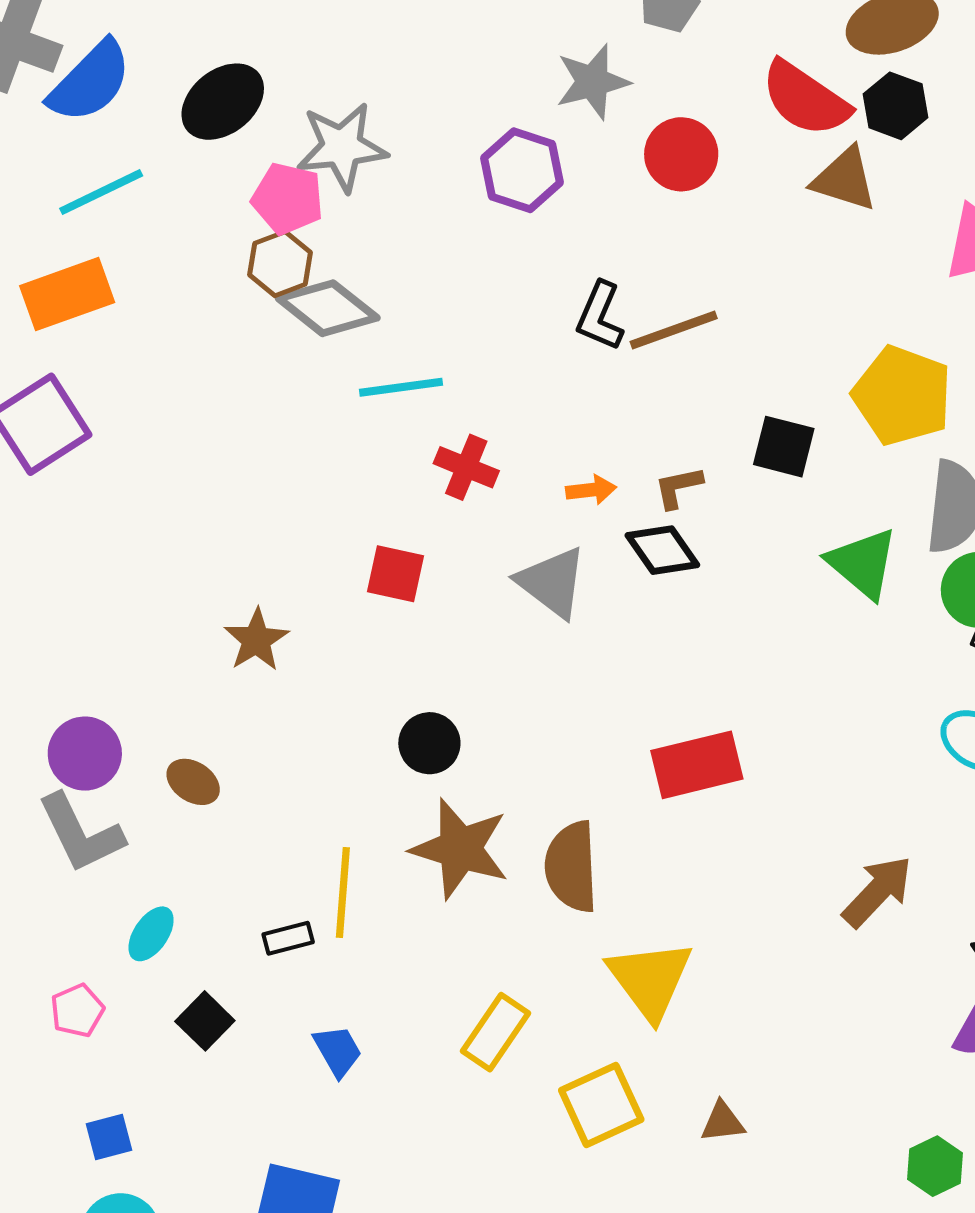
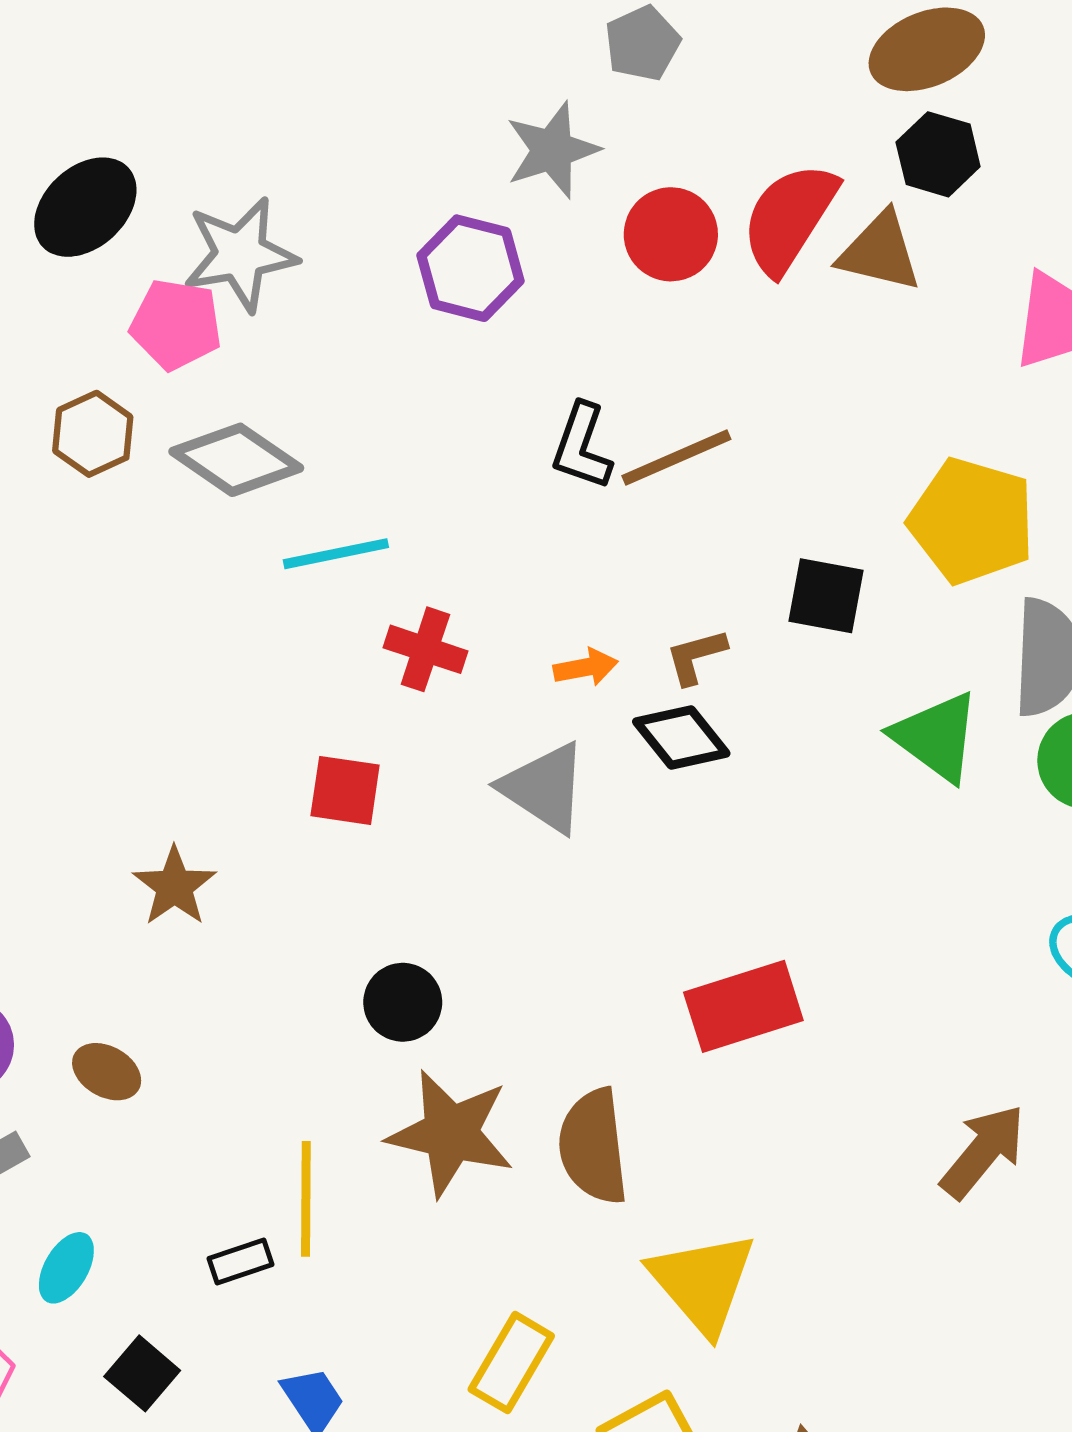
red semicircle: (805, 99) -> (789, 218), moved, turned 92
brown hexagon: (280, 264) -> (93, 434), moved

